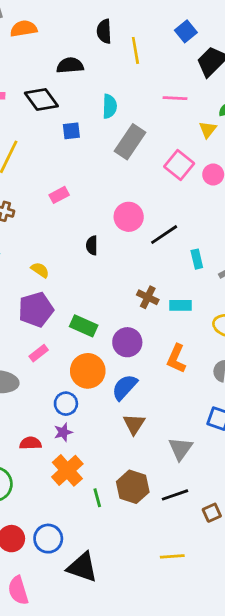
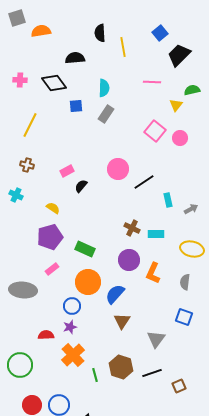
gray rectangle: (130, 142) -> (106, 114), moved, size x0.7
pink rectangle: (59, 195) -> (67, 171), moved
black semicircle: (92, 245) -> (81, 186), moved, turned 40
purple circle: (127, 342) -> (129, 260), moved

